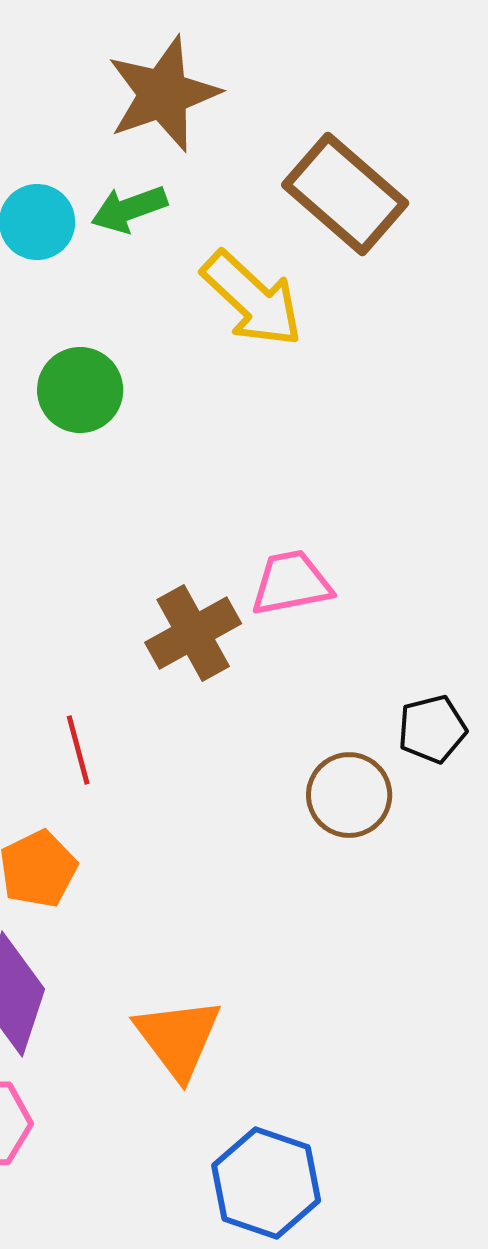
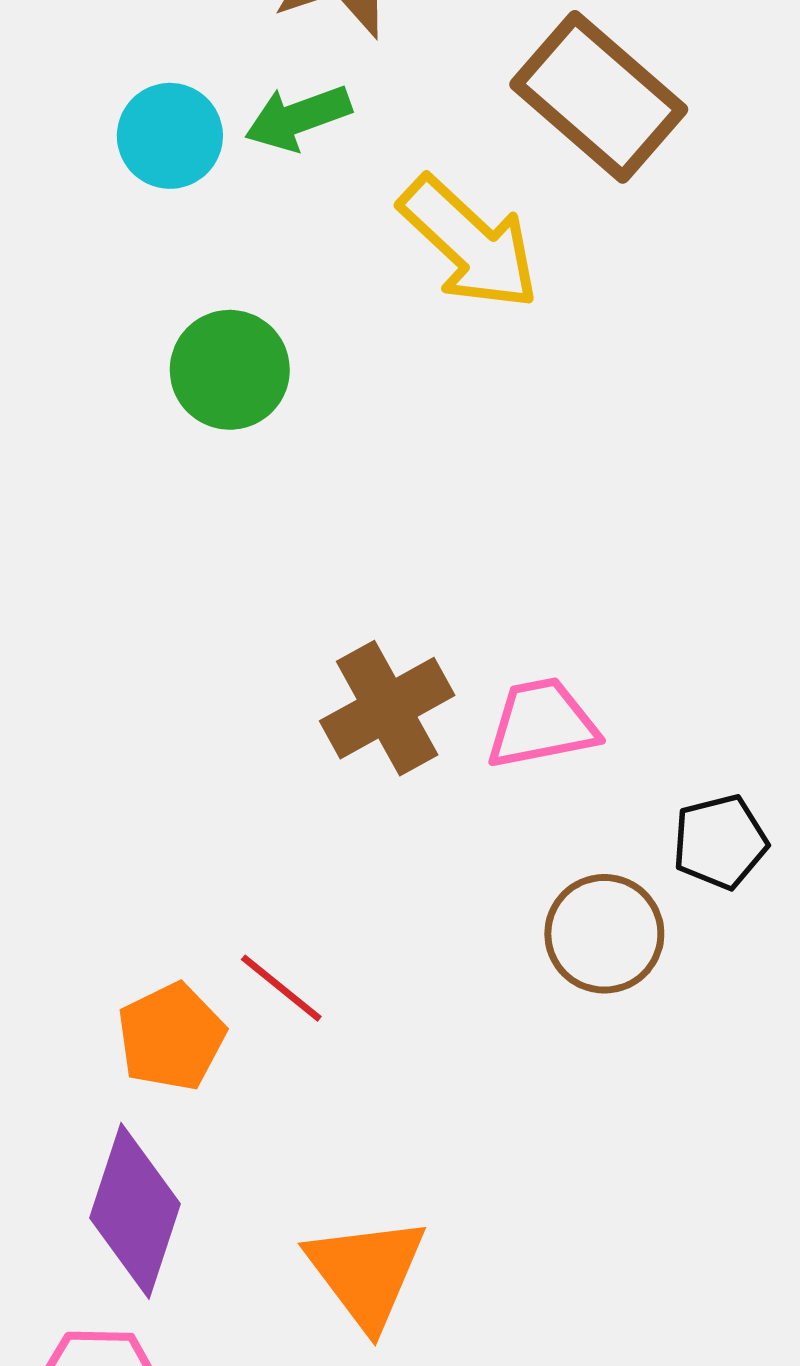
pink trapezoid: (291, 583) -> (542, 723), moved
red line: (78, 750) -> (281, 988), moved, turned -36

